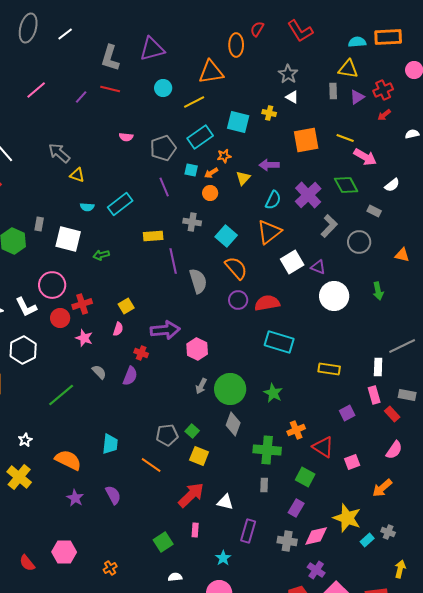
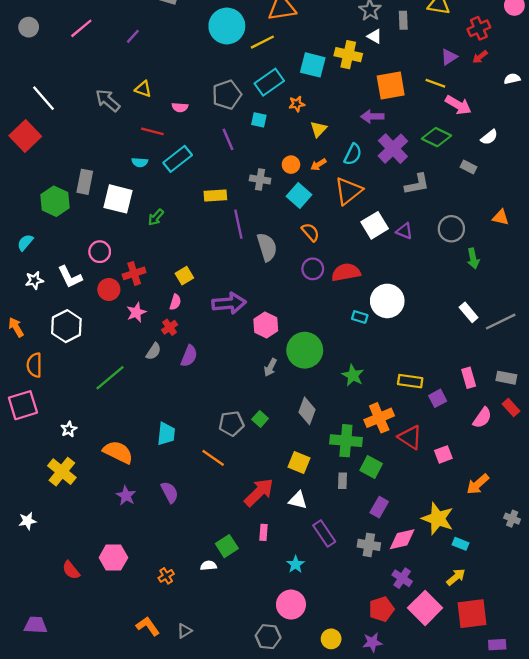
cyan circle: (163, 88) -> (227, 26), size x1.8
red line: (110, 89) -> (152, 131), moved
gray rectangle: (333, 91) -> (403, 20), moved
purple triangle: (357, 97) -> (449, 57), moved
yellow cross: (269, 113) -> (348, 55), size x1.6
pink semicircle: (126, 137) -> (180, 107), moved
purple arrow: (269, 165) -> (372, 116), moved
orange arrow: (211, 173) -> (318, 165), moved
yellow triangle: (77, 175) -> (143, 89), moved
green diamond: (346, 185) -> (436, 137), turned -35
orange circle: (210, 193) -> (291, 165), moved
gray rectangle: (39, 224) -> (85, 182), size x1.5
gray L-shape: (329, 226) -> (417, 184), turned 35
gray circle: (359, 242) -> (451, 229), moved
green arrow: (101, 255) -> (156, 217), turned -35
orange semicircle: (236, 268) -> (310, 232), size x0.7
pink circle: (52, 285) -> (100, 252), size x0.7
white circle: (334, 296) -> (387, 301), moved
pink star: (84, 338) -> (136, 312), turned 30
cyan rectangle: (279, 342) -> (360, 317), size x0.5
red cross: (141, 353) -> (170, 327), moved, turned 32
white rectangle: (378, 367) -> (469, 312), moved, turned -42
yellow rectangle: (329, 369) -> (410, 381), moved
gray semicircle: (99, 372) -> (154, 351), turned 77
green circle: (230, 389) -> (305, 350), moved
red rectangle: (392, 414) -> (511, 407), moved
orange cross: (296, 430) -> (379, 418), size x1.4
pink semicircle: (394, 450) -> (482, 418), moved
yellow square: (199, 456) -> (299, 462), moved
green square: (305, 477) -> (371, 467), moved
purple rectangle: (248, 531) -> (324, 533), turned -50
gray cross: (388, 532) -> (512, 519), moved
cyan rectangle: (367, 540) -> (461, 544), turned 64
yellow arrow: (400, 569) -> (456, 577), moved, turned 36
white semicircle: (175, 577) -> (209, 566), moved

